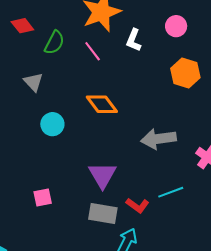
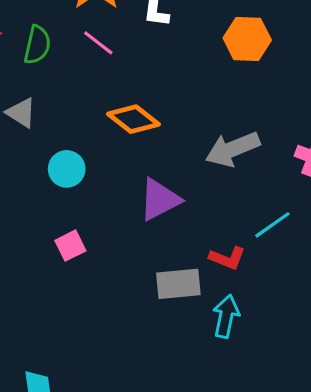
purple triangle: (103, 175) -> (160, 200), moved, turned 48
pink square: (43, 198) -> (70, 246), moved

